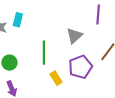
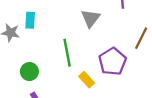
gray triangle: (74, 36) -> (91, 18), moved

